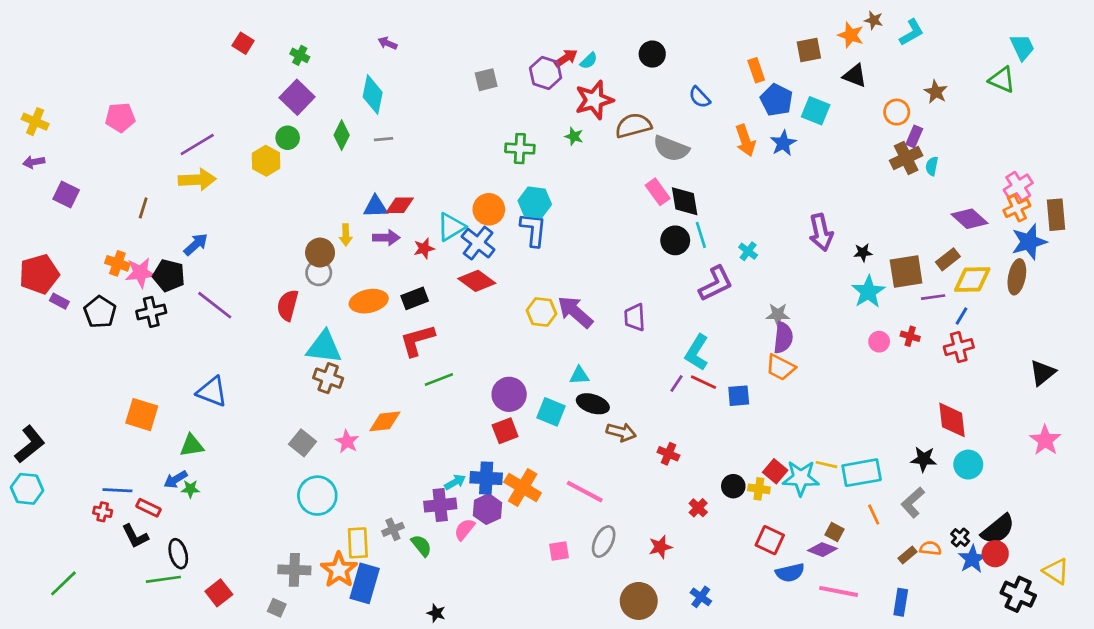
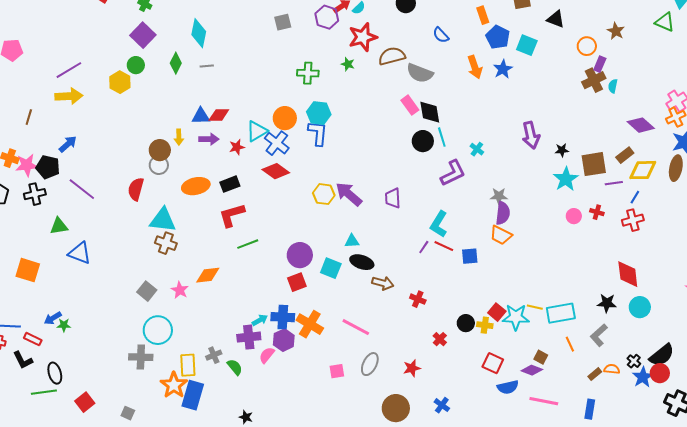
green triangle: (192, 446) -> (59, 226), moved
gray cross: (294, 570) -> (141, 357), moved

